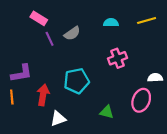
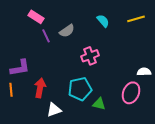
cyan semicircle: (111, 23) -> (103, 21), turned 48
pink cross: (117, 58) -> (90, 56), moved
cyan pentagon: (76, 81) -> (80, 89), moved

